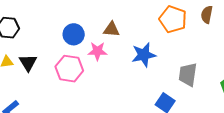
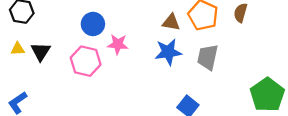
brown triangle: (111, 29) -> (171, 22), moved
gray trapezoid: (188, 75) -> (208, 57), moved

